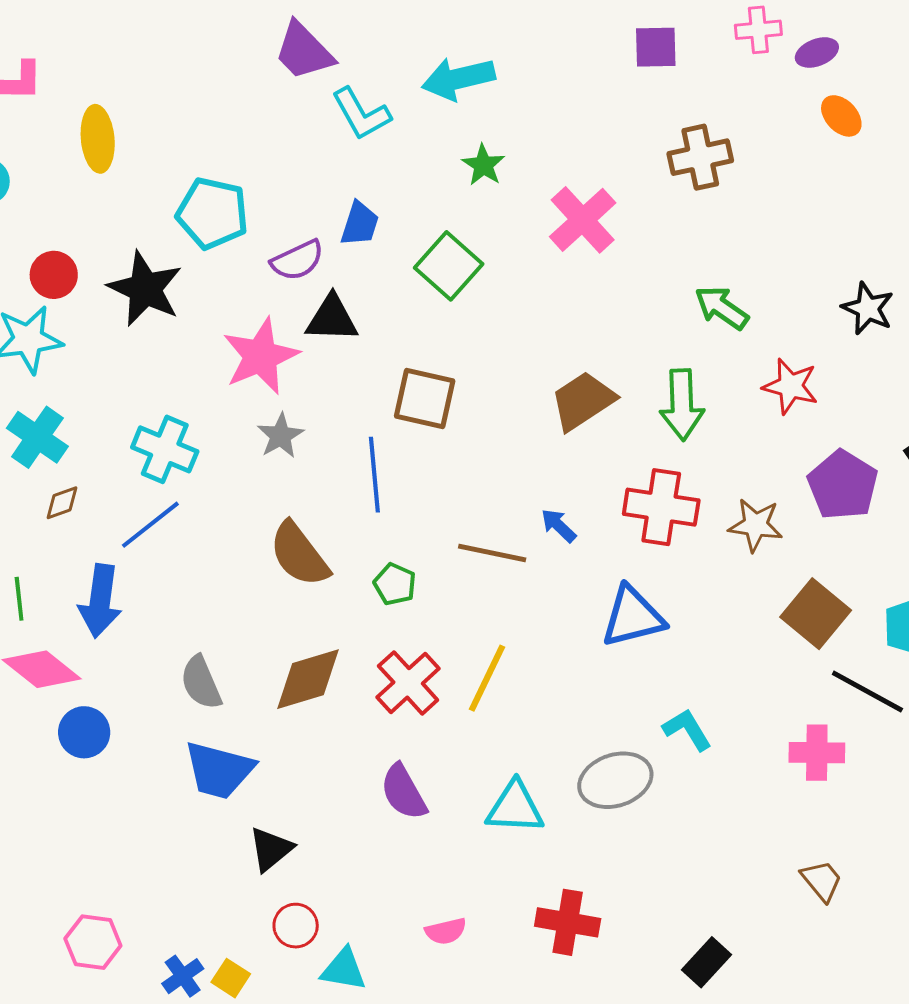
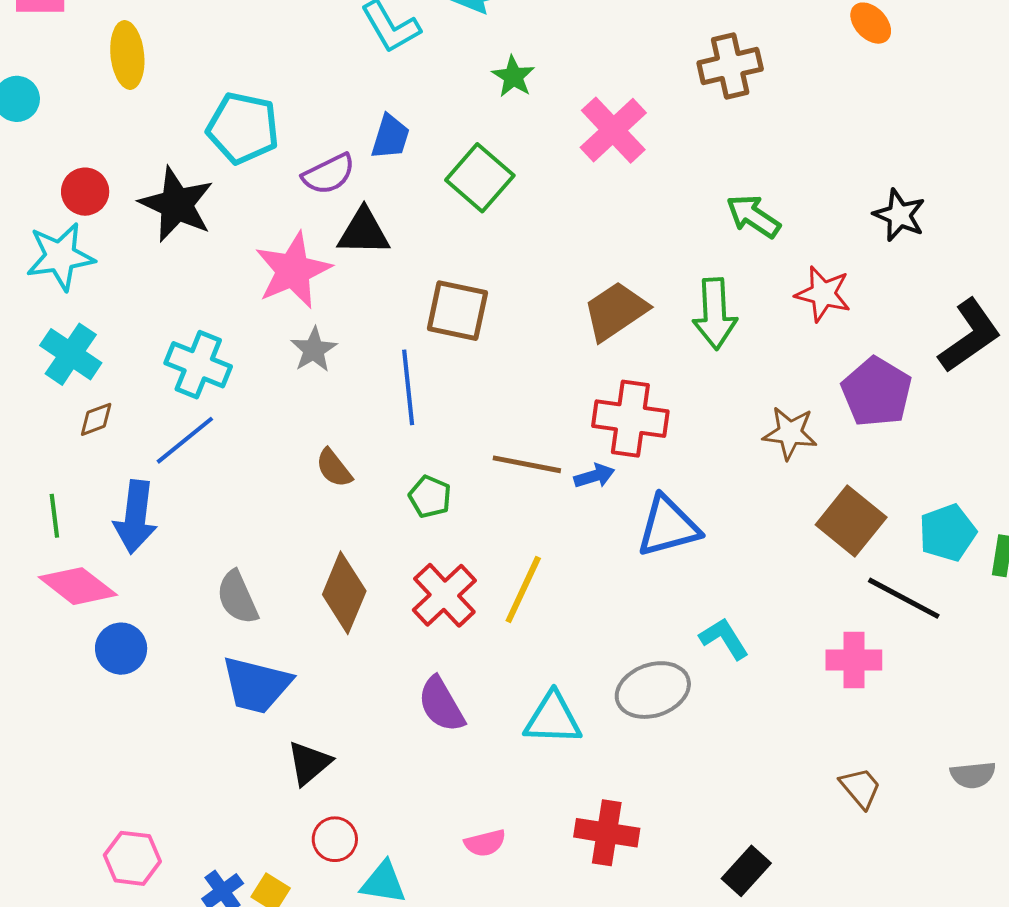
red cross: (661, 507) -> (630, 419), moved
blue arrow: (559, 525) -> (594, 476), moved, turned 120
brown semicircle: (299, 554) -> (334, 468), size x0.6
brown diamond: (308, 679) -> (344, 593), turned -50

